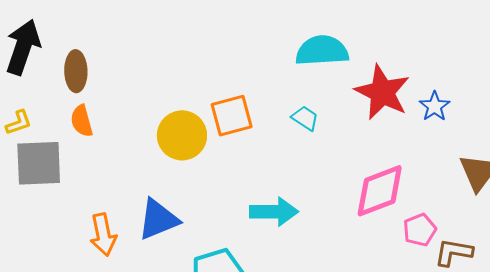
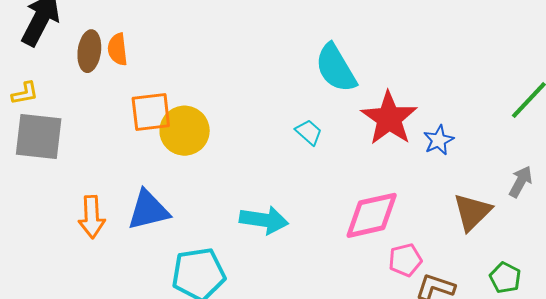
cyan semicircle: (322, 51) -> (336, 68), turned -126
orange square: (232, 116) -> (151, 112), moved
orange semicircle: (82, 121) -> (118, 49), moved

